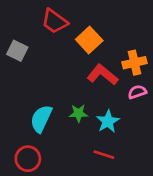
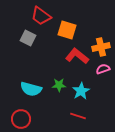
orange square: (89, 40) -> (67, 30), turned -30
gray square: (17, 51) -> (28, 38), moved
cyan semicircle: (41, 119) -> (31, 89), turned -100

